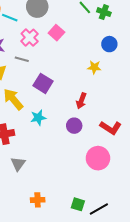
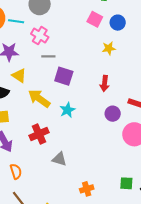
pink square: (56, 33) -> (95, 19), moved
gray line: (22, 59) -> (48, 56), moved
purple circle: (74, 126) -> (113, 114), moved
gray triangle: (18, 164) -> (59, 159), turned -35

